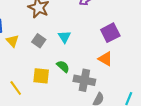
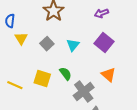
purple square: (110, 33) -> (104, 42), moved, turned -36
gray cross: (84, 80) -> (84, 92), turned 30
yellow line: (16, 88) -> (15, 85), turned -42

